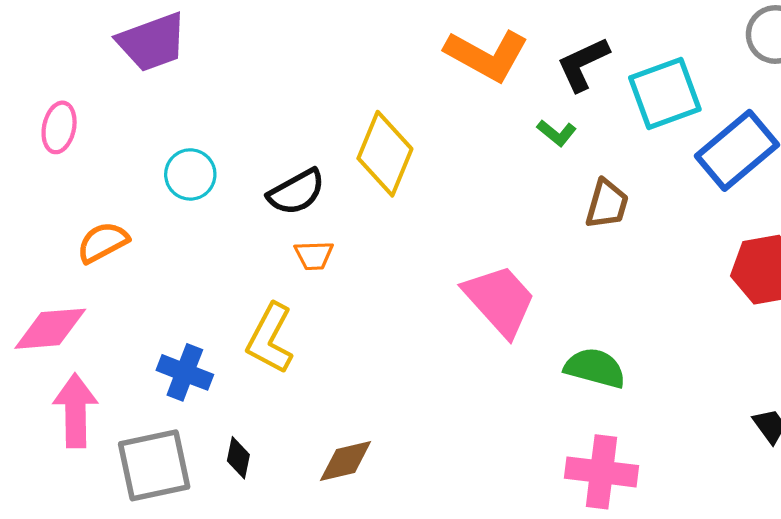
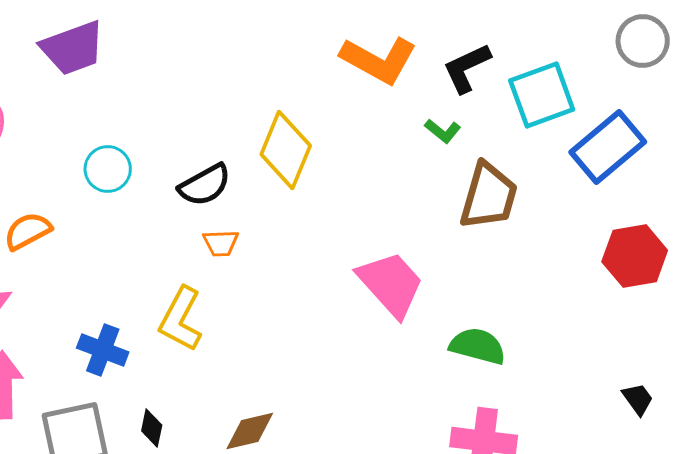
brown trapezoid: (607, 204) -> (489, 196), size x1.5

